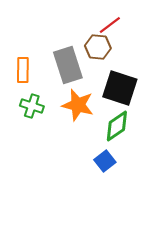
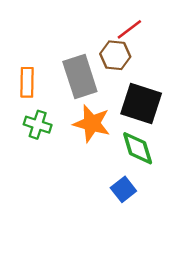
green diamond: (117, 126) -> (138, 148), turned -72

